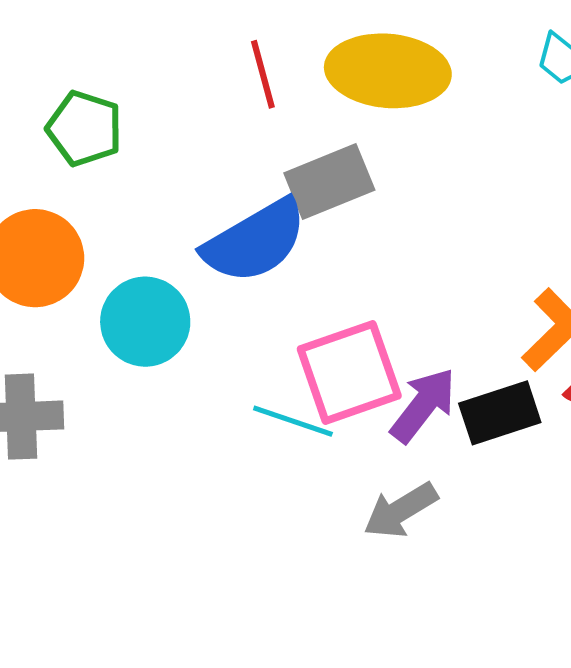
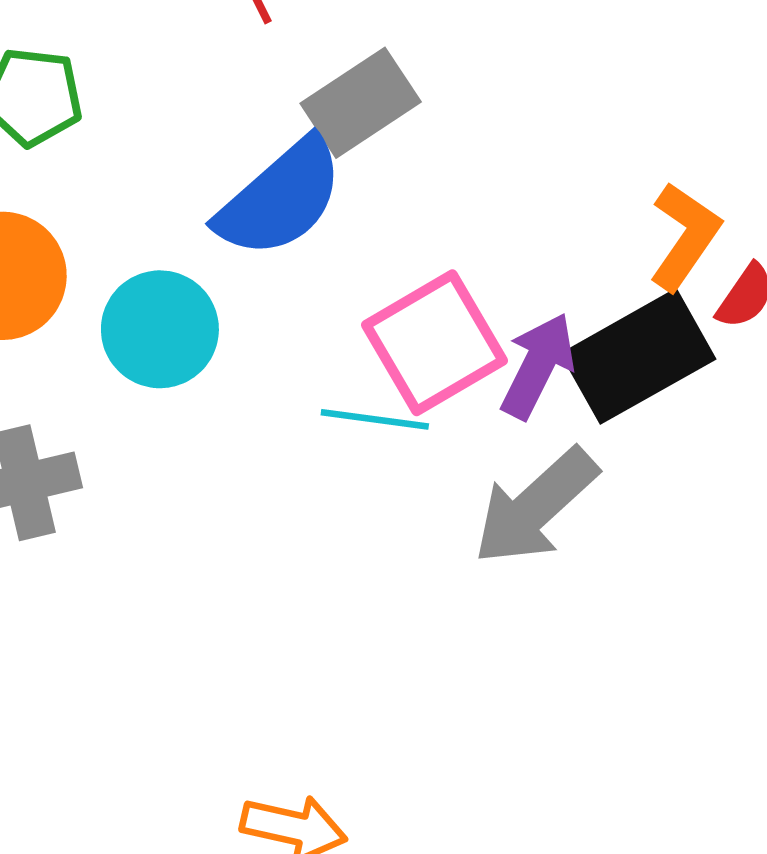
black rectangle: (500, 413) -> (638, 356), size x1.4
gray arrow: (400, 510) -> (535, 507), size x1.4

